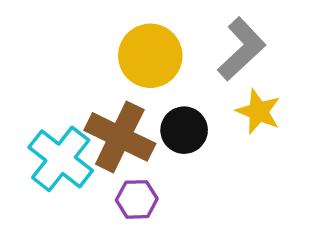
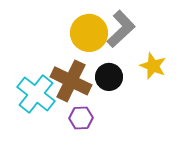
gray L-shape: (242, 49) -> (121, 29), moved

